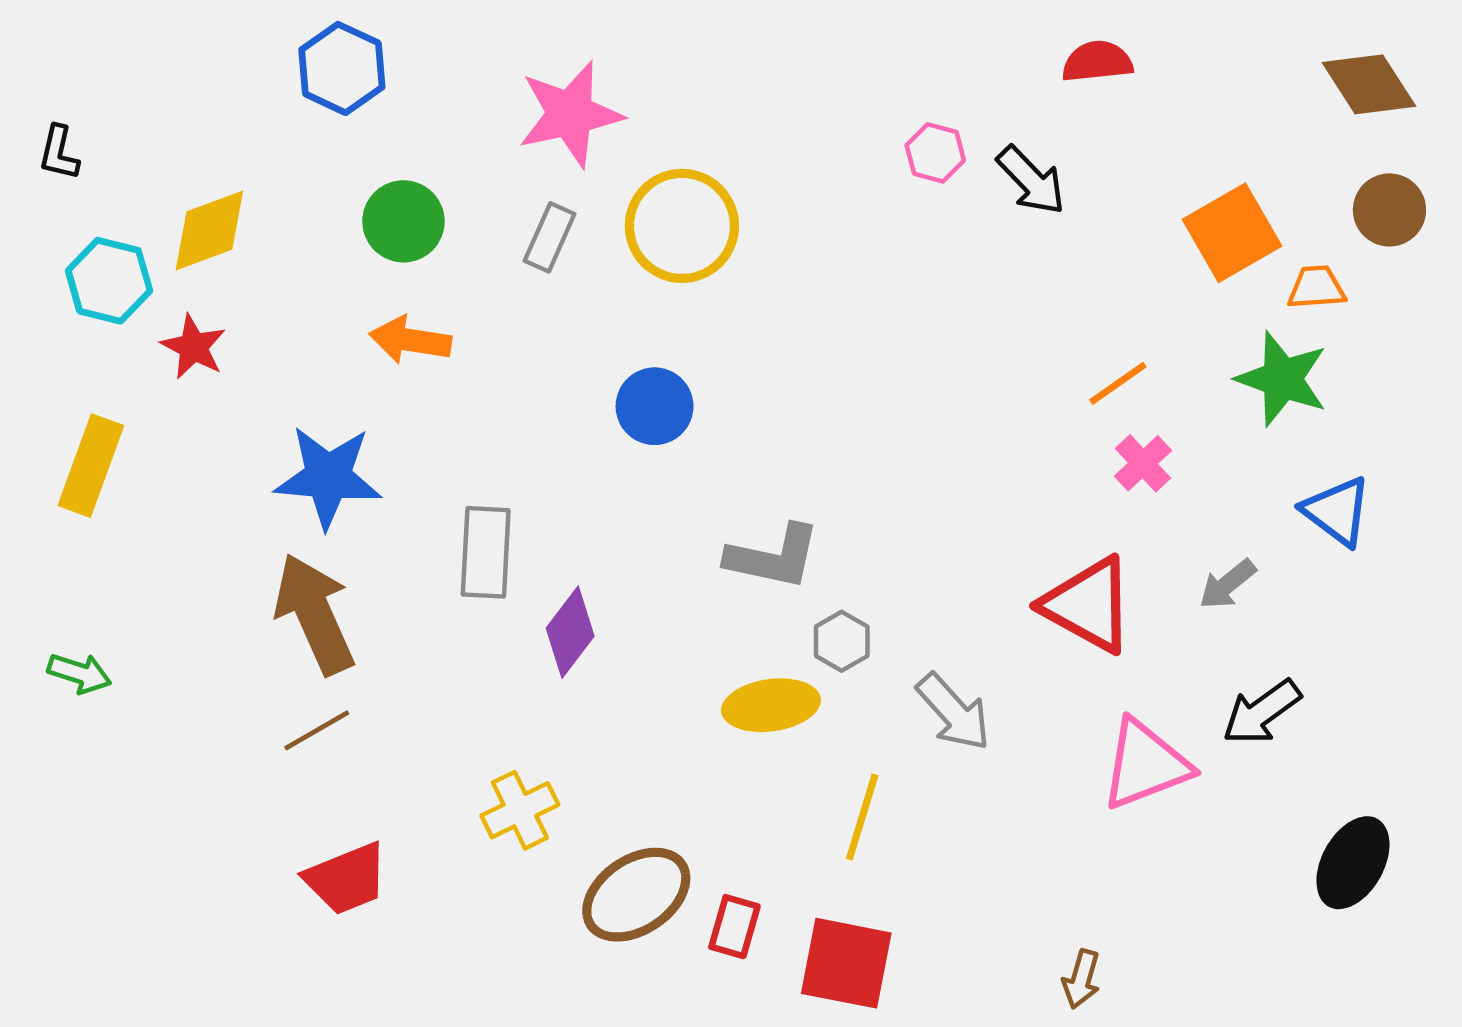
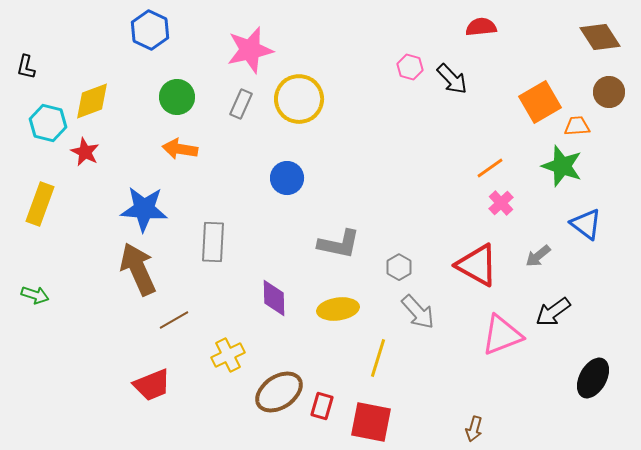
purple diamond: (570, 632) -> (274, 298), moved, turned -39
gray hexagon: (842, 641) -> (399, 267), moved
brown line: (317, 730) -> (174, 320), moved

